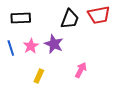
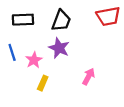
black trapezoid: (70, 19) -> (61, 21), moved
pink star: (31, 46) -> (34, 60), moved

